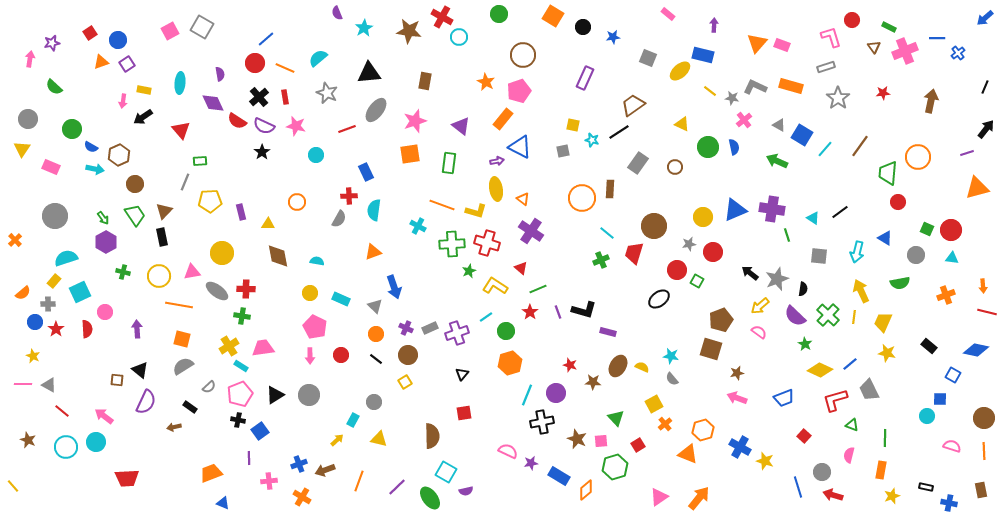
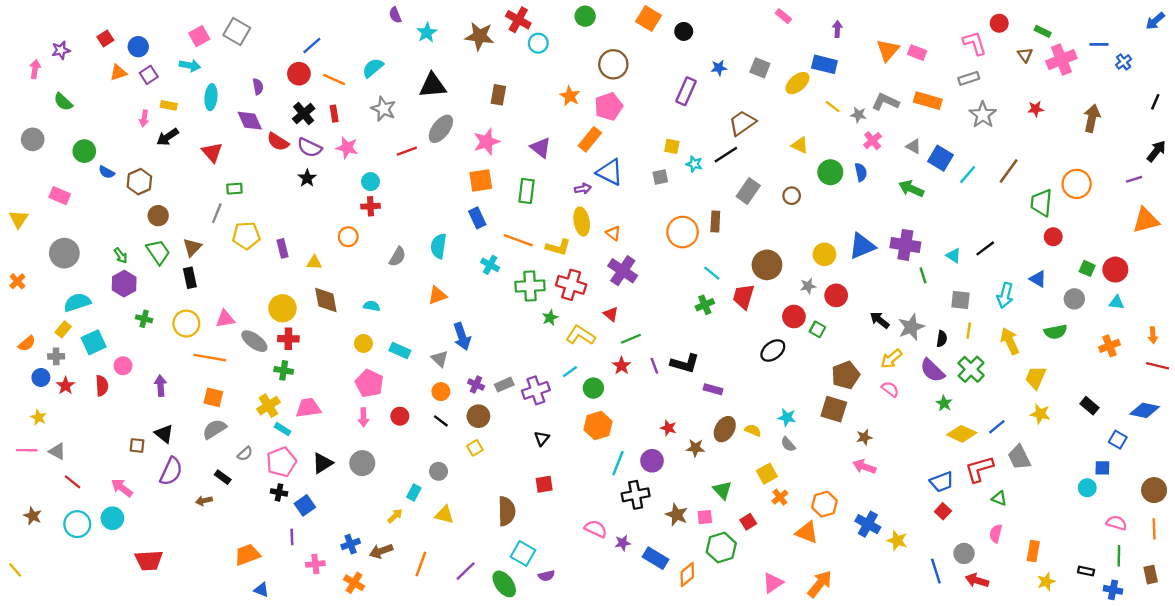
blue star: (613, 37) -> (719, 68), moved
yellow triangle: (22, 149) -> (19, 219), moved
cyan arrow: (95, 169) -> (190, 65), moved
blue rectangle: (366, 172) -> (477, 218), moved
red cross: (349, 196) -> (370, 206), moved
yellow circle: (222, 253) -> (283, 308), moved
yellow line: (854, 317) -> (969, 331), moved
blue trapezoid: (784, 398) -> (942, 482), moved
green line: (885, 438) -> (1119, 556), moved

